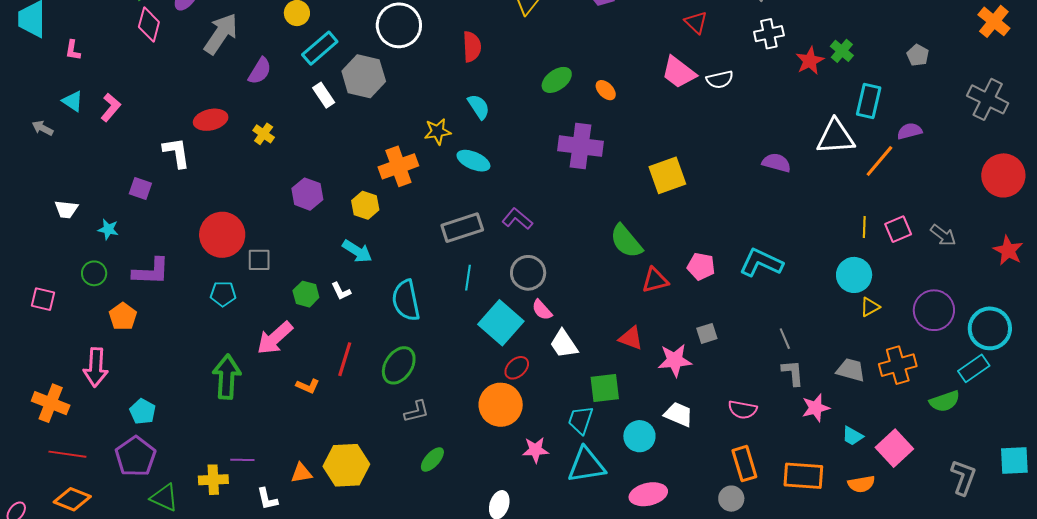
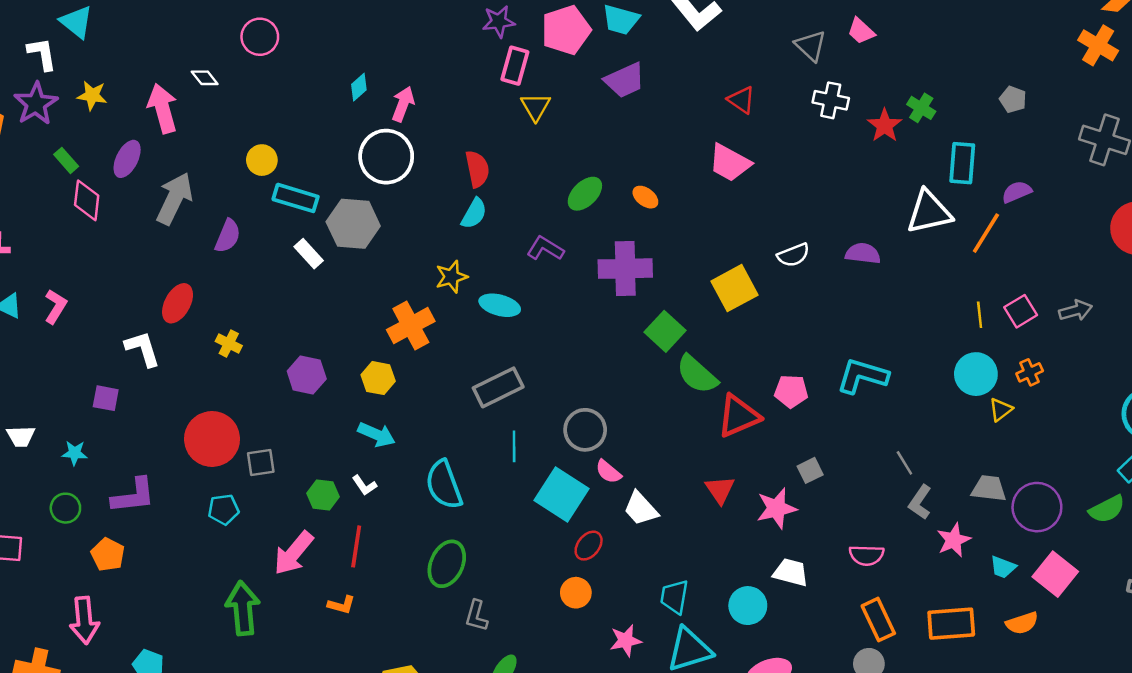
white cross: (769, 34) -> (831, 100), turned 32
cyan rectangle: (320, 48) -> (296, 198), turned 66
white semicircle: (720, 79) -> (793, 255), moved
cyan semicircle: (479, 107) -> (474, 214), moved, turned 72
red ellipse: (211, 120) -> (178, 303), turned -40
yellow cross: (264, 134) -> (229, 344), moved
purple L-shape: (517, 219) -> (545, 248), moved
gray arrow: (943, 235) -> (1076, 311), turned -44
red triangle: (655, 280) -> (739, 416), size x1.4
purple circle: (934, 310) -> (1037, 507), moved
red triangle: (631, 338) -> (720, 490), turned 44
red line: (345, 359) -> (356, 546), moved
orange cross: (898, 365) -> (1030, 372), moved, size x0.6
gray L-shape: (793, 373) -> (920, 502), turned -132
green square: (605, 388) -> (665, 331), moved, turned -32
orange circle: (501, 405) -> (576, 593), size x0.6
gray L-shape: (417, 411) -> (476, 616), turned 128

